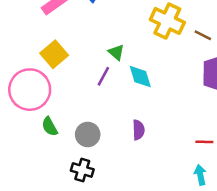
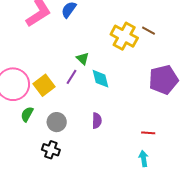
brown line: (203, 35) -> (149, 31), moved
yellow square: (54, 54) -> (44, 85), moved
green semicircle: (50, 127) -> (27, 114), turned 56

